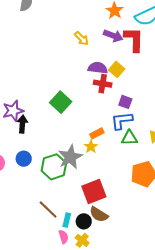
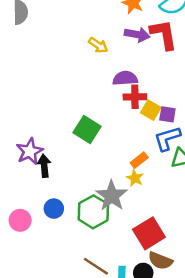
yellow square: (117, 69) -> (151, 110), moved

